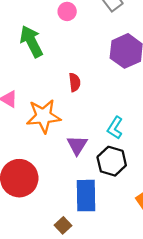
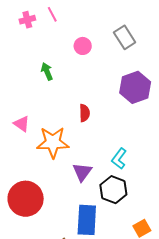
green arrow: (31, 41) -> (47, 71), size x0.6

